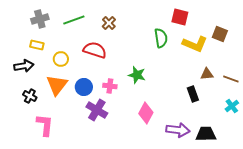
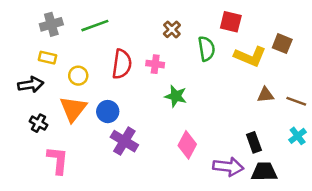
brown cross: (109, 23) -> (172, 29), moved
red semicircle: (95, 50) -> (122, 64), turned 80
pink cross: (110, 86) -> (155, 64), moved
black rectangle: (193, 94) -> (254, 142), moved

